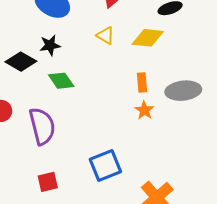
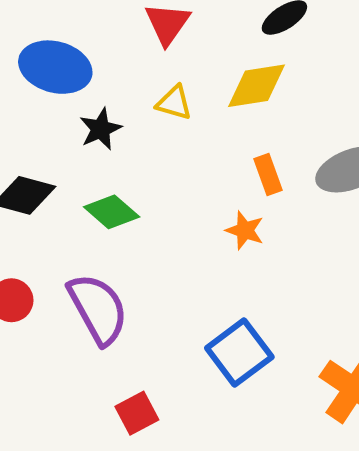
black star: (50, 45) -> (101, 129), moved
orange star: (144, 110) -> (245, 230), moved

